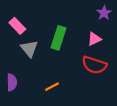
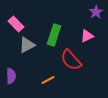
gray triangle: (29, 49) -> (27, 45), turned 42
red semicircle: (94, 65) -> (71, 60), moved, turned 30

